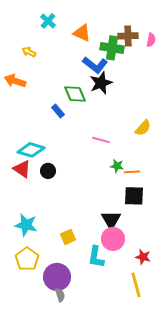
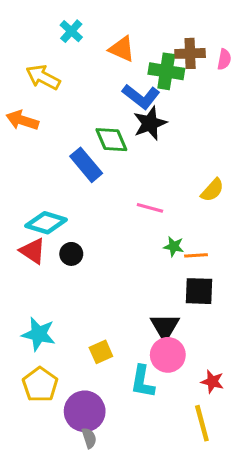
yellow arrow: (29, 52) -> (43, 77), size x1.6
blue rectangle: (58, 111) -> (86, 165), size x1.6

